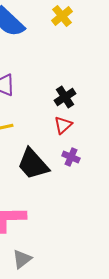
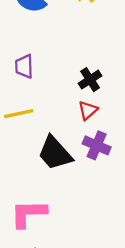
purple cross: (71, 157) -> (97, 145), size x1.4

